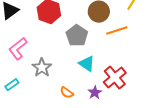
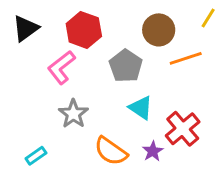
pink L-shape: (18, 49) -> (61, 67), moved
cyan rectangle: (12, 85) -> (36, 156), moved
orange semicircle: (67, 93) -> (111, 151), size x1.6

